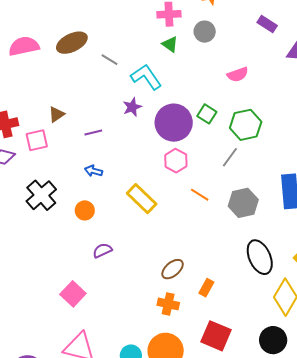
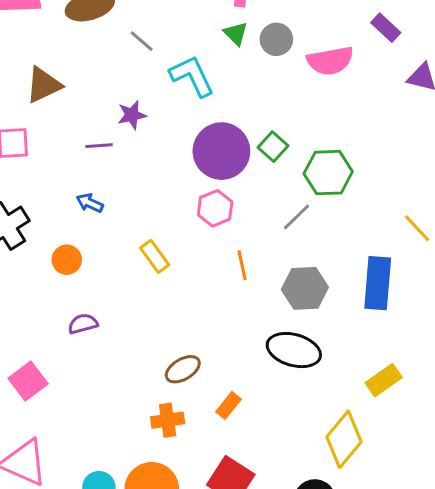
gray circle: (205, 32) -> (276, 39), moved
pink semicircle: (238, 74) -> (330, 61), moved, size x1.4
purple star: (132, 107) -> (132, 115), moved
brown triangle: (56, 114) -> (43, 85), moved, size x1.5
orange line: (200, 195) -> (242, 265), turned 36
yellow rectangle: (142, 199) -> (155, 256), size x0.7
black ellipse: (260, 257) -> (294, 350), moved, turned -60
orange cross: (168, 304) -> (168, 420), turned -30

